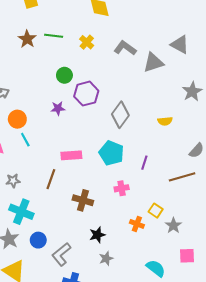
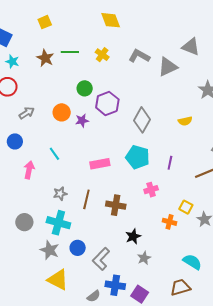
orange circle: (17, 119) -> (62, 112), moved
brown line: (51, 179) -> (86, 199), moved
gray star: (13, 181) -> (60, 194), moved

